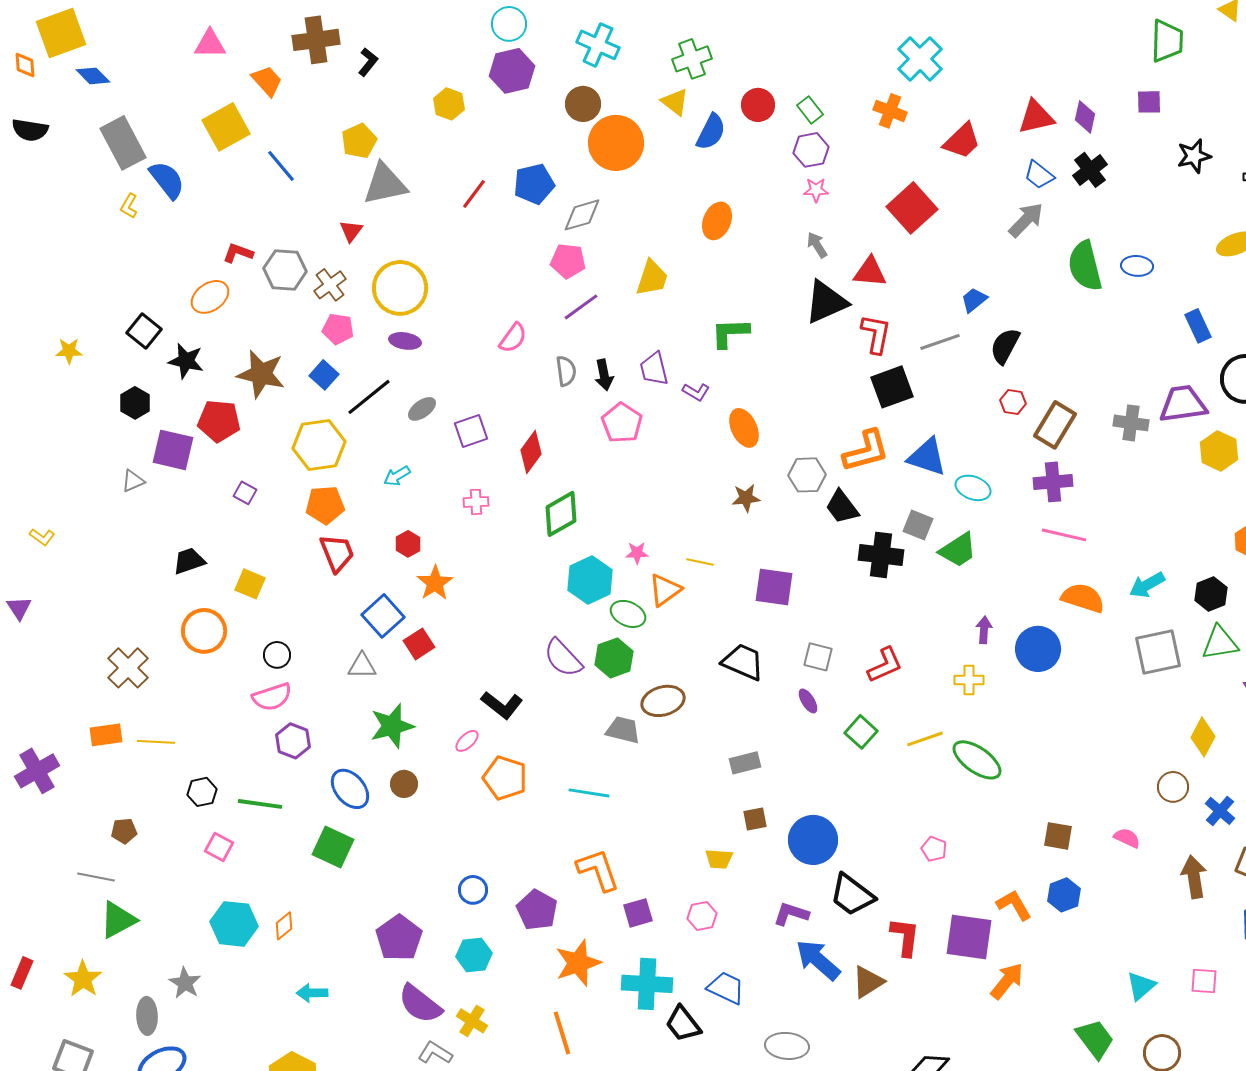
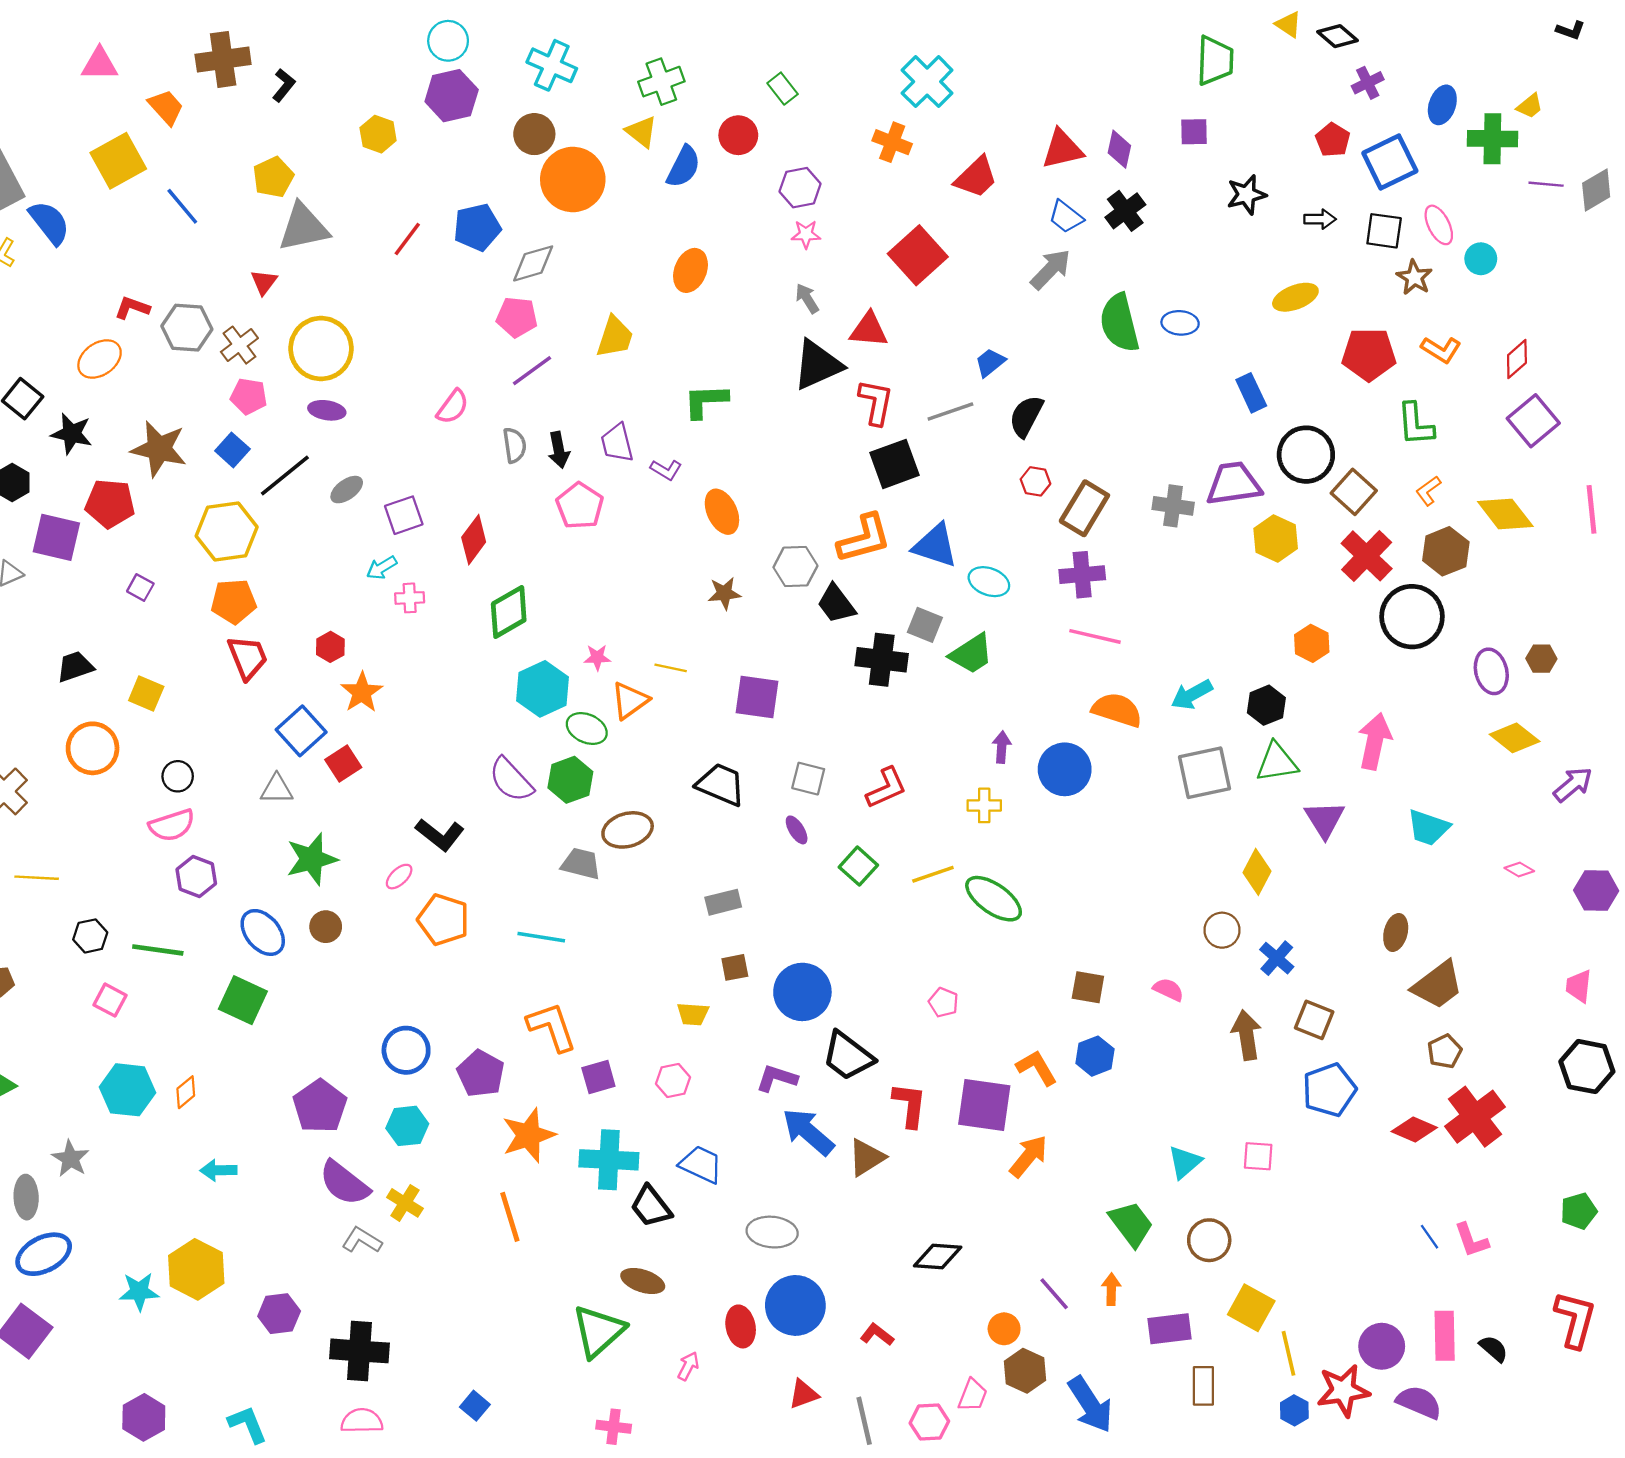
green rectangle: (810, 110) -> (783, 89), moved
cyan arrow: (397, 476) -> (382, 568), moved
blue circle: (473, 890) -> (406, 1050), size x1.4

